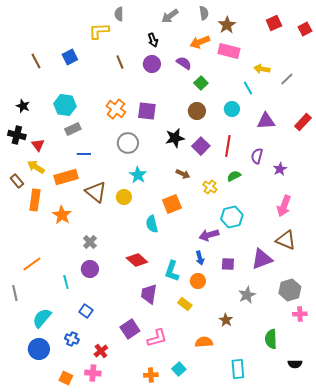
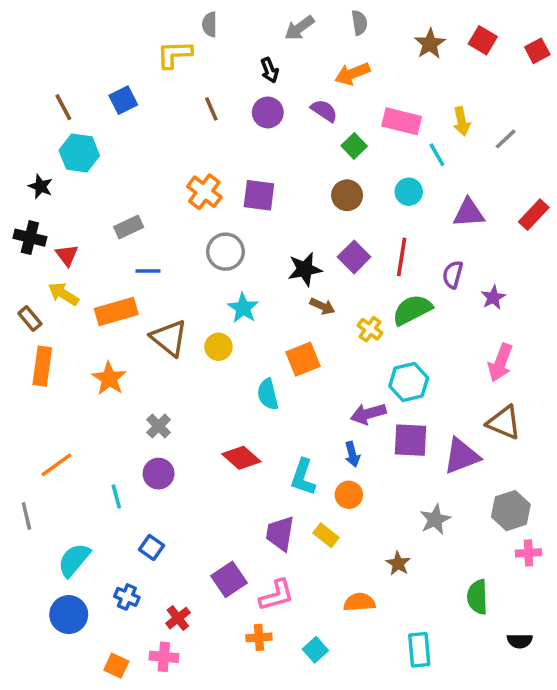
red square: (274, 23) -> (483, 40), turned -35
brown star: (227, 25) -> (430, 44), moved
pink rectangle: (229, 51) -> (402, 121), moved
yellow arrow: (262, 69) -> (462, 121), turned -112
cyan hexagon: (65, 105) -> (79, 153), moved
black star: (175, 138) -> (305, 269), moved
green semicircle: (234, 176) -> (412, 310), size x1.6
orange rectangle: (35, 200) -> (42, 366), moved
purple square: (228, 264) -> (410, 440), moved, size x1.5
purple trapezoid: (149, 294) -> (280, 534), moved
orange cross: (151, 375) -> (259, 637), moved

